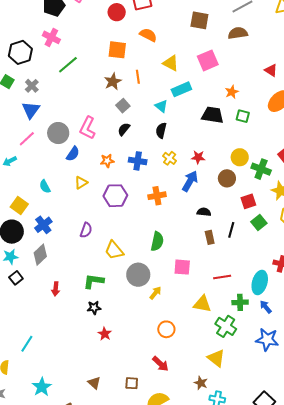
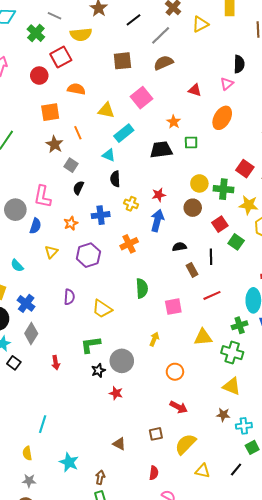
red triangle: (271, 70) -> (195, 90), moved
gray circle: (138, 275) -> (122, 361), moved
red line: (222, 277) -> (212, 295), moved

